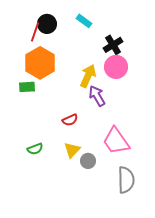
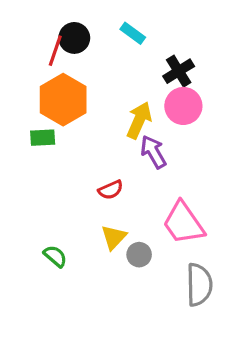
green semicircle: (35, 149) -> (55, 256), moved, turned -119

